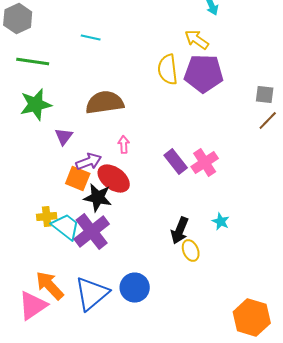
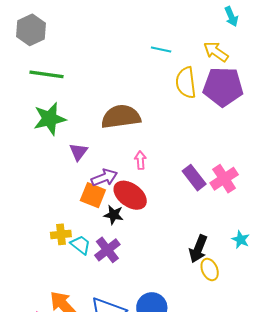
cyan line: (91, 38) -> (161, 50), moved
black star: (98, 198) -> (114, 215), size x0.7
cyan trapezoid: (66, 226) -> (81, 245), size x0.7
purple cross: (92, 232) -> (107, 250), size x0.7

